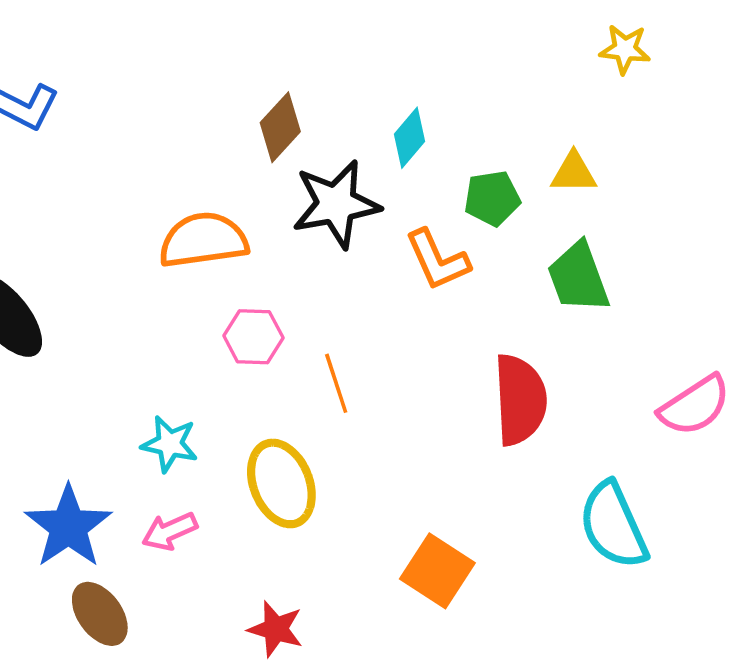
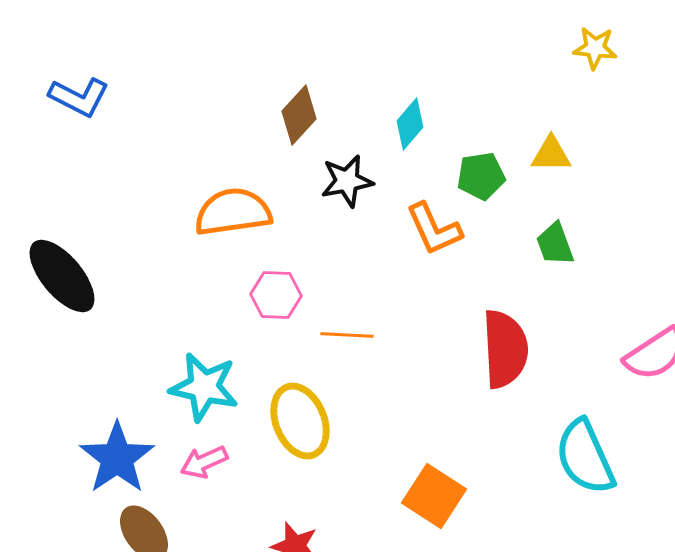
black star: (336, 204) -> (347, 181), size x0.7
green trapezoid: (578, 277) -> (555, 244), size x0.7
orange line: (336, 383) -> (347, 335), turned -69
cyan star: (170, 444) -> (204, 387), size x1.4

